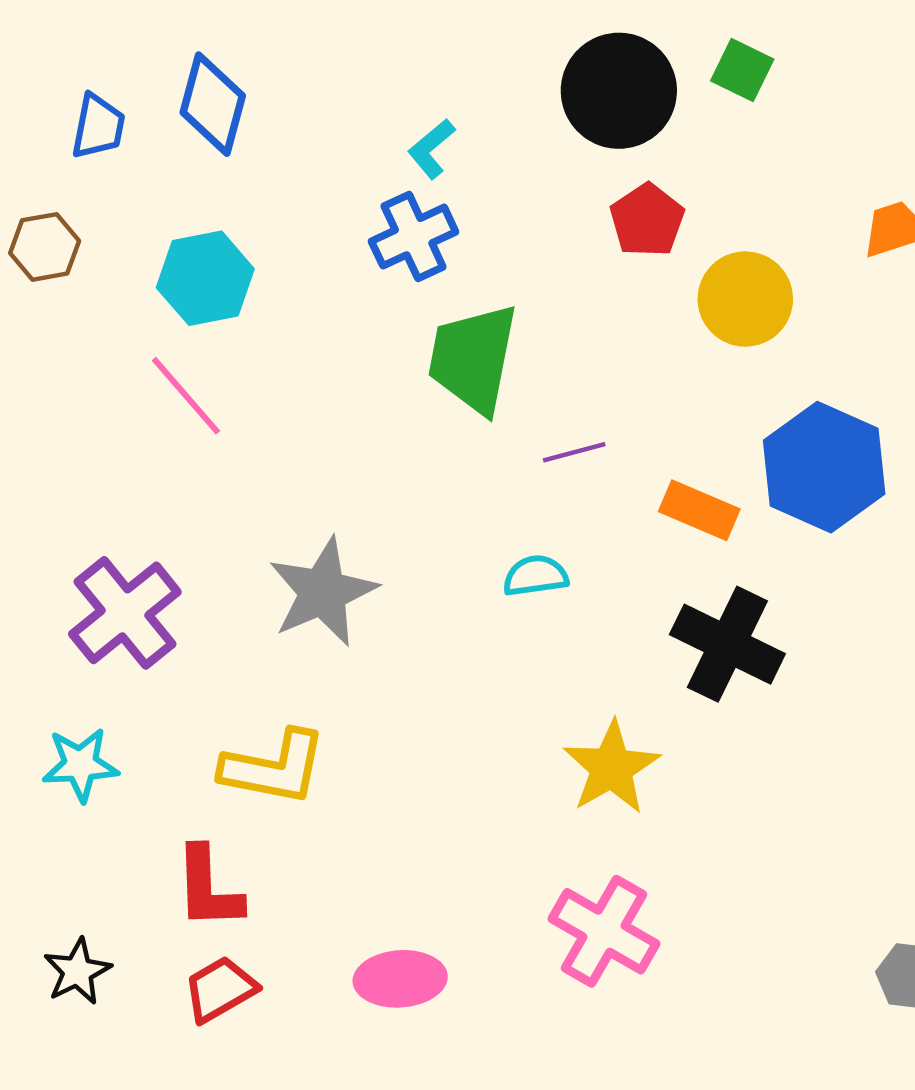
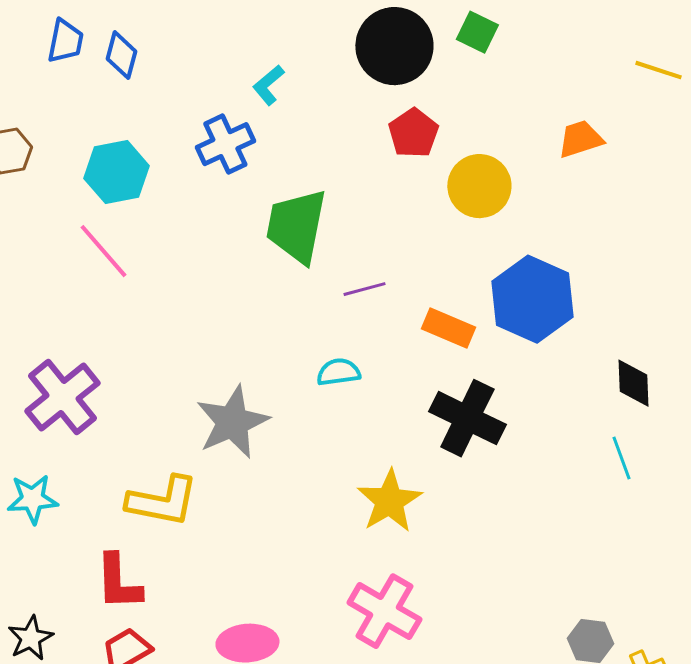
blue diamond: (213, 104) -> (121, 55), size x0.7
blue trapezoid: (98, 126) -> (65, 41), moved
blue cross: (414, 237) -> (225, 144), moved
gray star: (323, 592) -> (232, 422), moved

